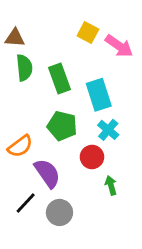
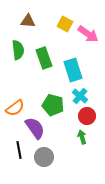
brown triangle: (15, 38) -> (28, 21), moved
green pentagon: (62, 126) -> (53, 105), moved
red circle: (92, 157) -> (87, 116), moved
black line: (26, 203) -> (19, 150), turned -54

